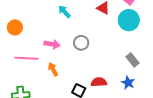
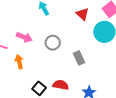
gray rectangle: (132, 60) -> (79, 58), moved

